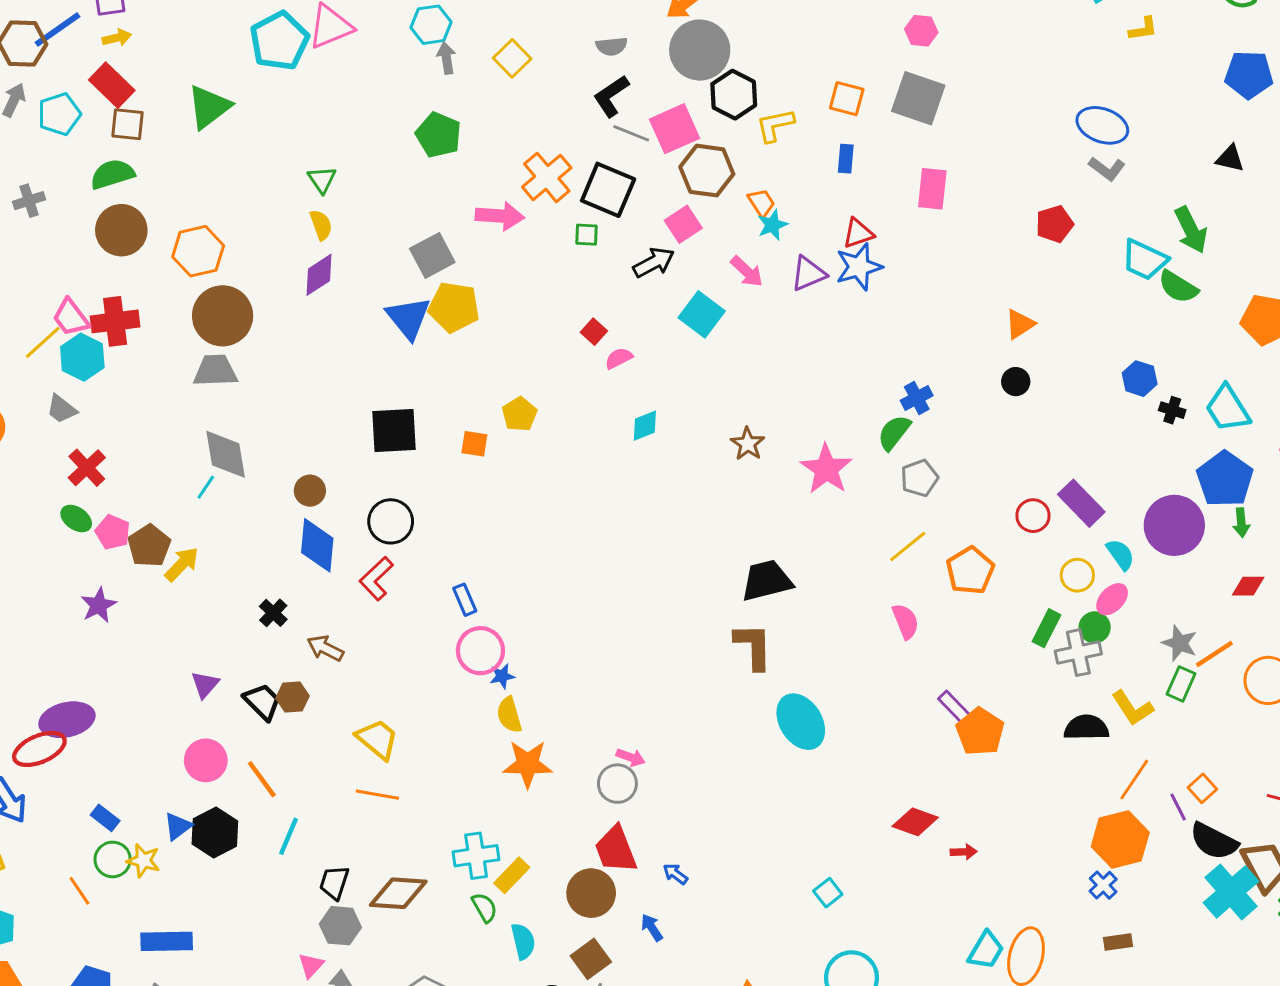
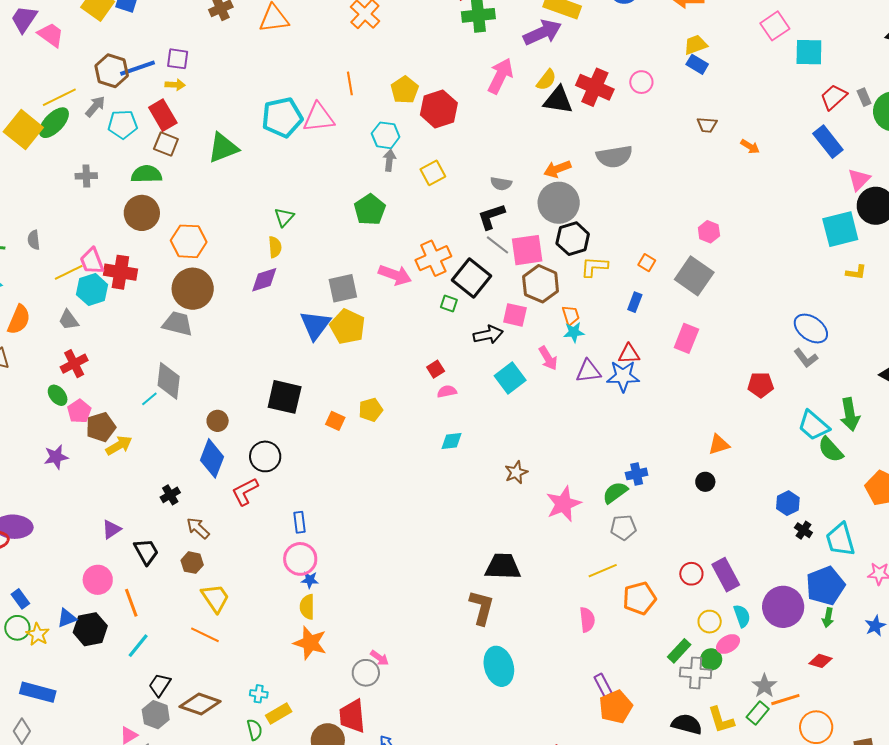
orange square: (847, 99) -> (647, 263), size x0.7
pink square: (683, 224) -> (515, 315), turned 30
brown hexagon: (293, 697) -> (192, 563), moved
cyan cross: (476, 856) -> (259, 694), size x0.6

